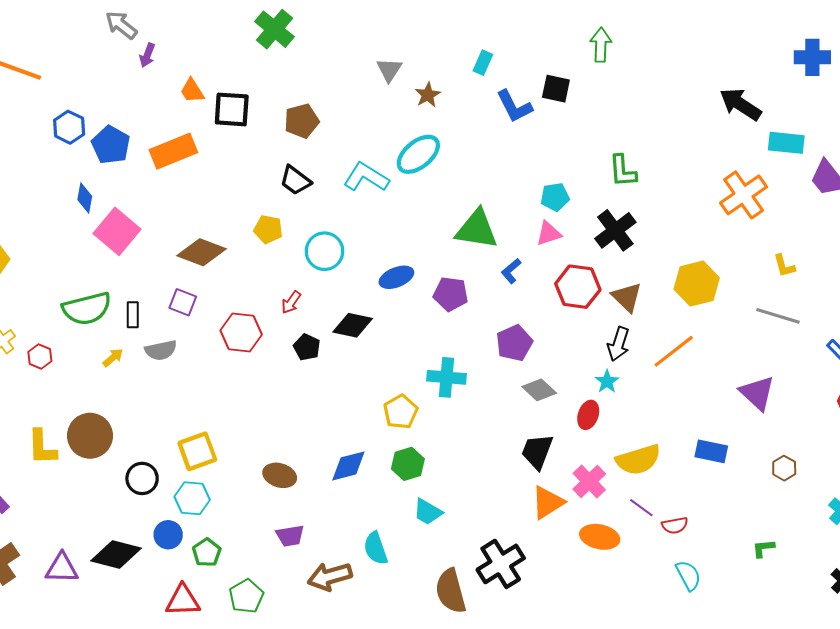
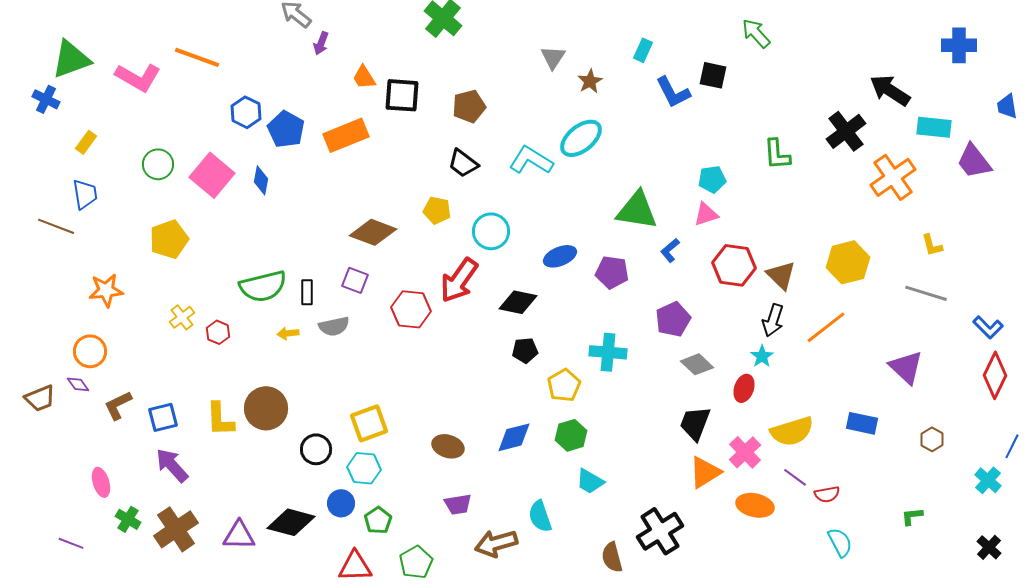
green arrow: (601, 45) -> (756, 33), turned -44
black cross: (615, 230) -> (846, 131), moved
pink square: (117, 231) -> (212, 175), moved
red arrow: (291, 302) -> (459, 280), size x2.0
black pentagon: (307, 347) -> (525, 350), moved, turned -30
yellow arrow: (113, 358) -> (288, 333), turned -145
brown semicircle: (451, 591) -> (612, 557), size x0.7

